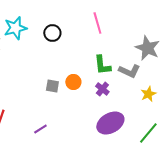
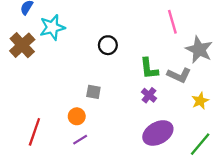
pink line: (97, 23) -> (172, 22), moved
black circle: (52, 33) -> (108, 45), moved
orange circle: (73, 82) -> (77, 116), moved

